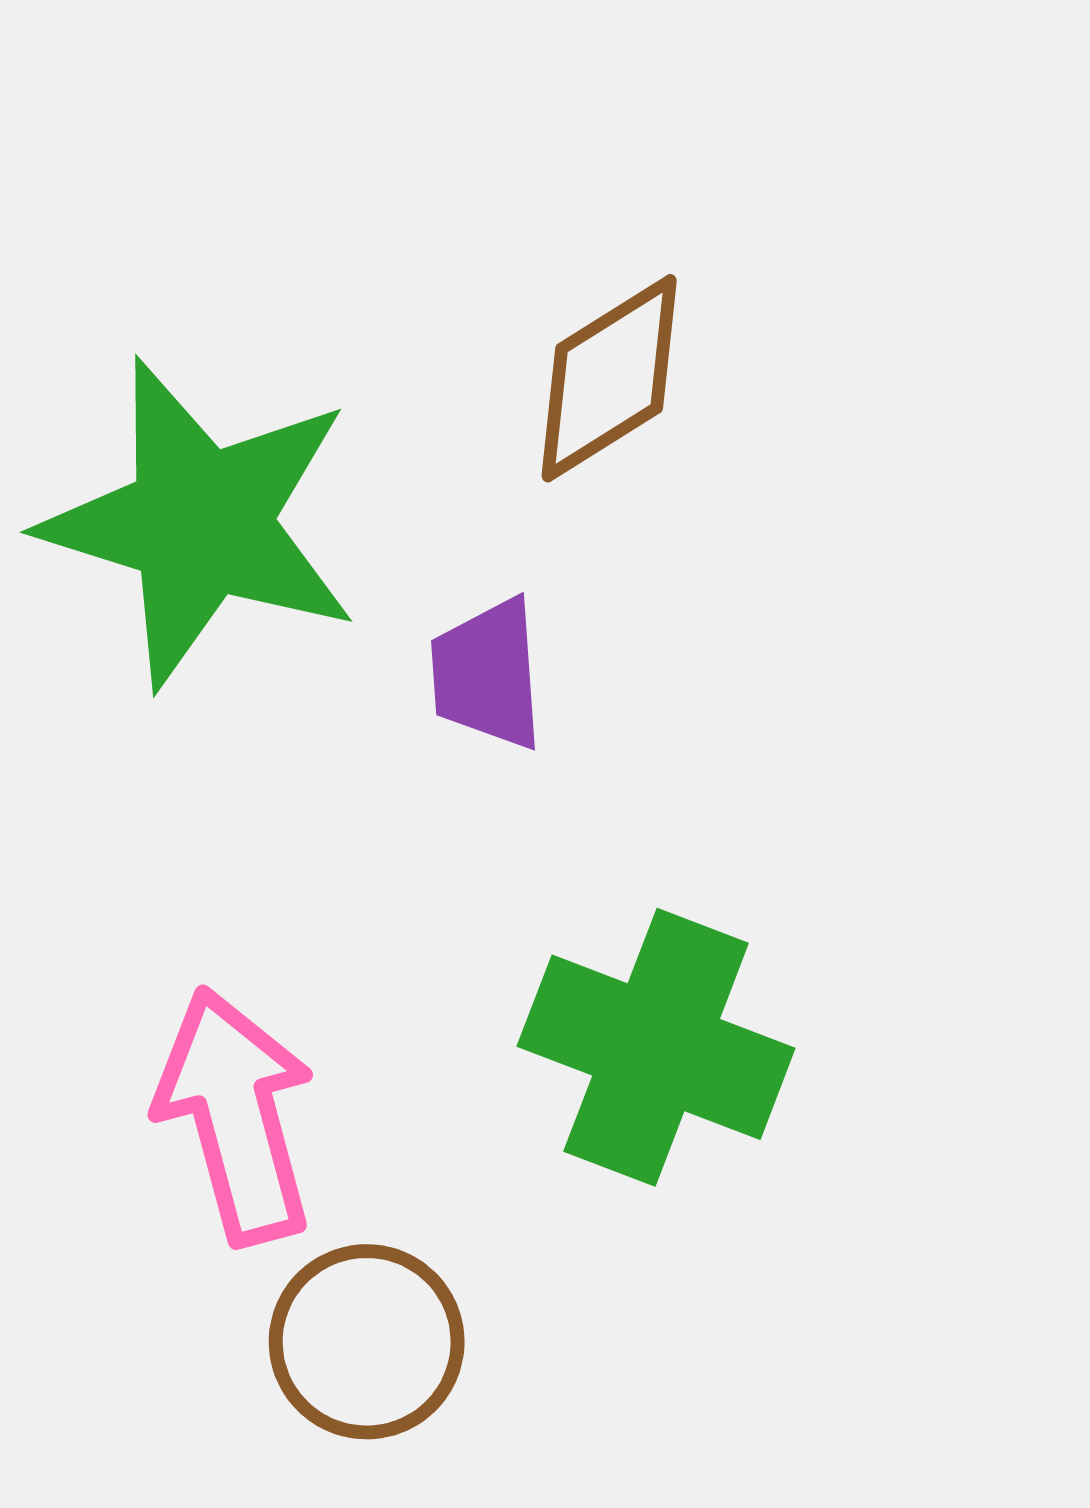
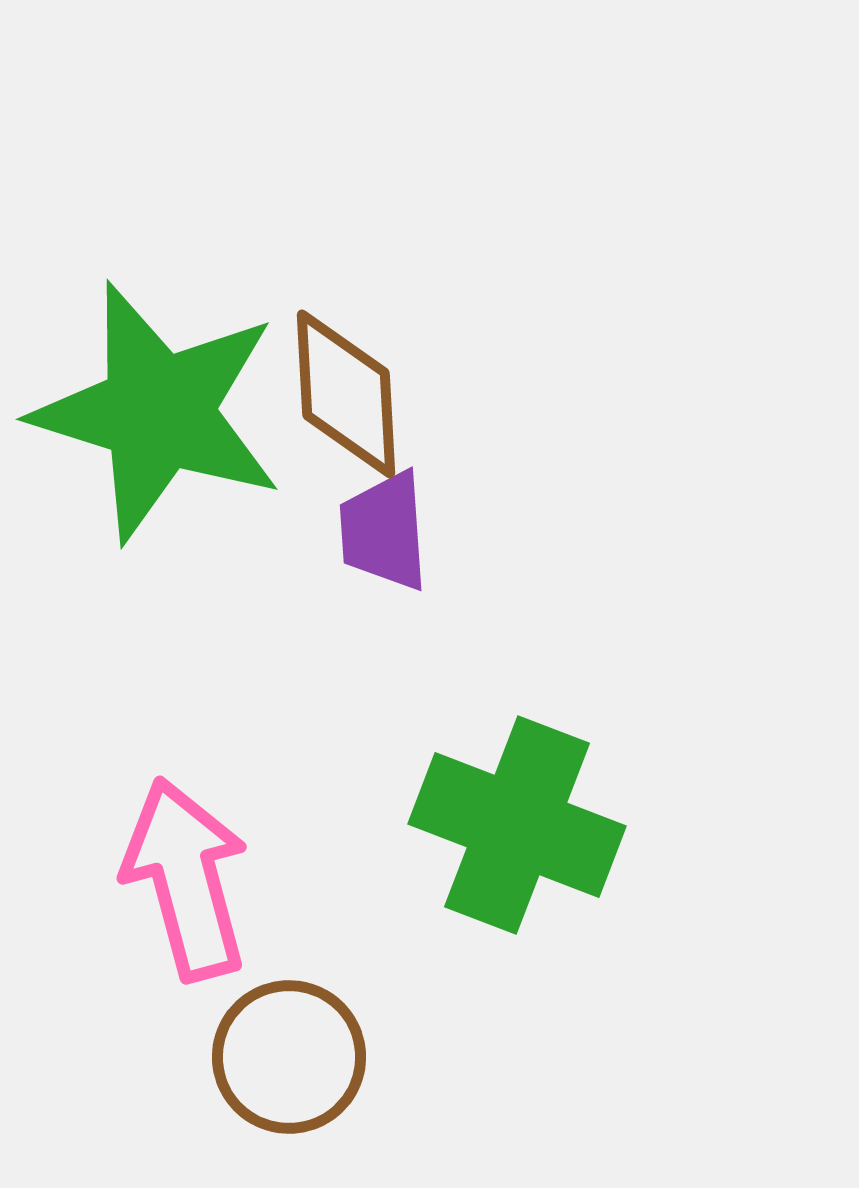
brown diamond: (609, 378) -> (346, 394), moved, turned -61

